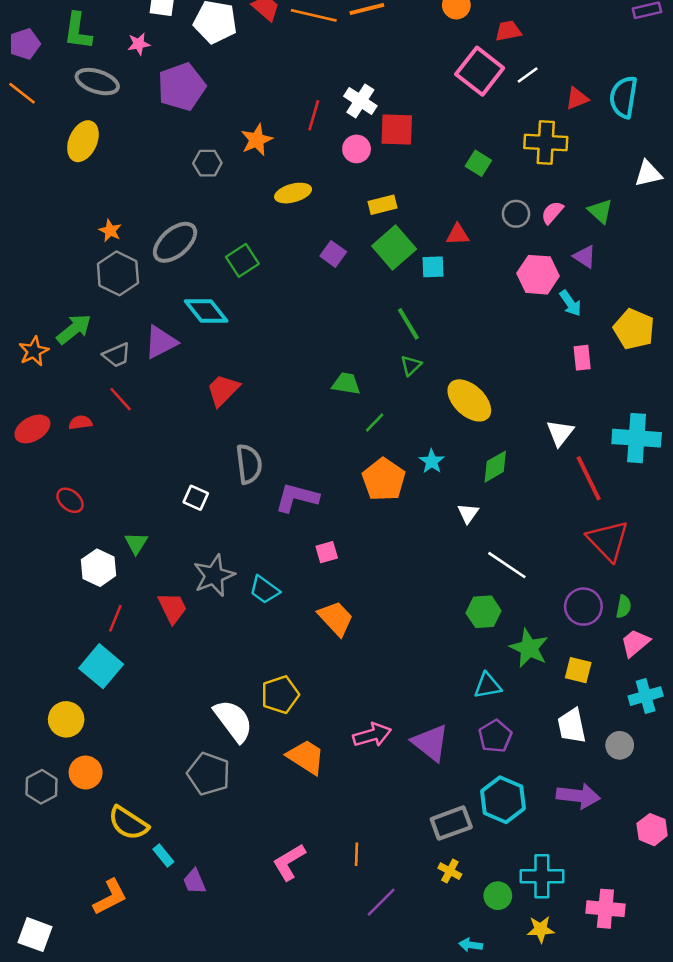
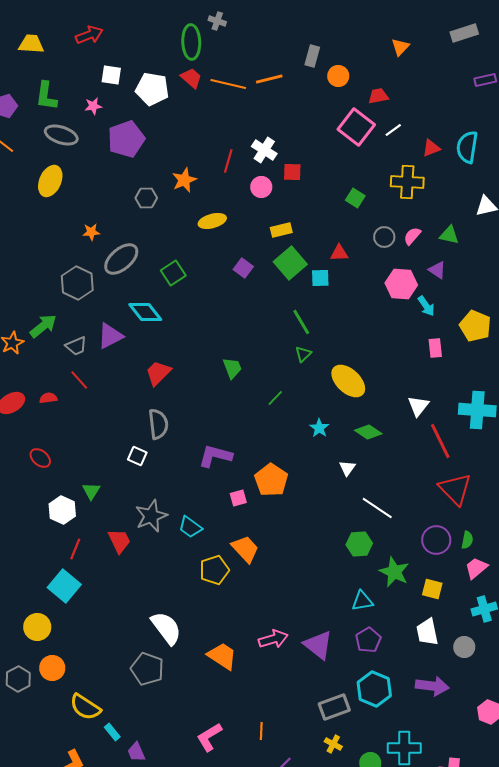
red square: (397, 130) -> (292, 172), size x0.7
green triangle: (600, 211) -> (449, 235), turned -30
orange star: (110, 231) -> (91, 232), moved, turned -30
green trapezoid: (346, 384) -> (232, 368), moved, turned 60
gray semicircle: (249, 464) -> (158, 424), moved
green diamond: (495, 467) -> (368, 432), turned 64
orange pentagon: (384, 480) -> (271, 480), moved
yellow pentagon: (280, 695) -> (214, 570), moved

